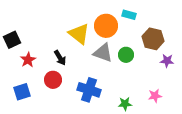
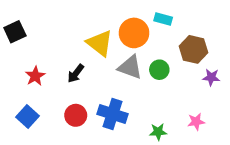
black square: (12, 40) -> (15, 32), moved
black arrow: (60, 58) -> (76, 73), turned 70
red circle: (53, 80) -> (76, 115), moved
blue square: (22, 92) -> (28, 117), turned -30

